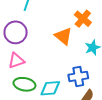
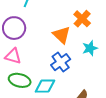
pink triangle: (16, 61) -> (13, 56), turned 30
blue cross: (78, 76) -> (61, 62), moved, turned -30

